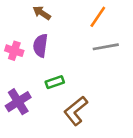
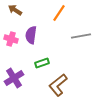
brown arrow: (42, 13) -> (15, 10), moved
orange line: (98, 17) -> (59, 13), moved

